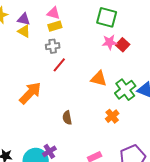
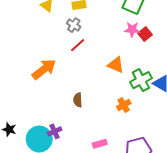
gray cross: (53, 46) -> (74, 25), turned 32

